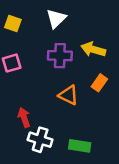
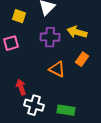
yellow square: (13, 23) -> (19, 16), moved

